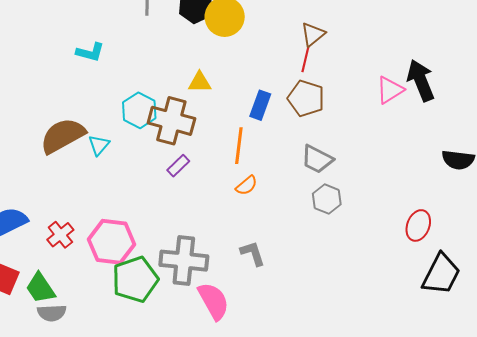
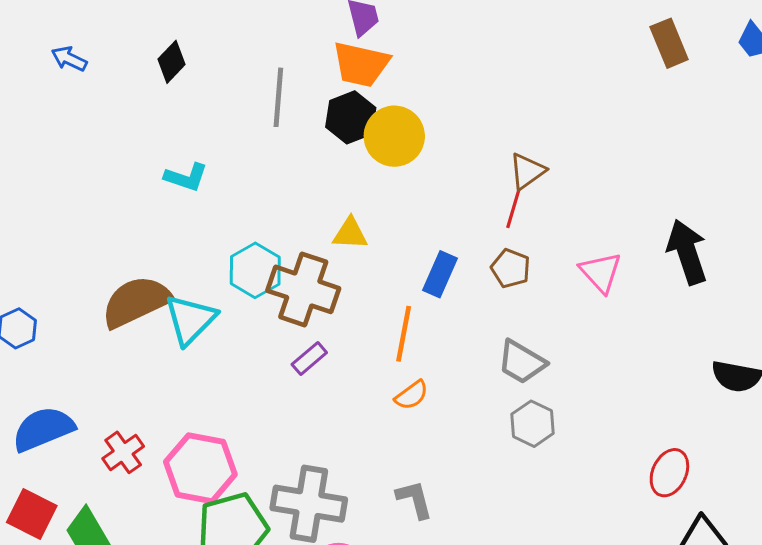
pink triangle: (390, 90) -> (601, 272), moved, turned -44
brown pentagon: (306, 98) -> (511, 268), size x0.7
cyan triangle: (99, 145) -> (190, 319), size x1.6

